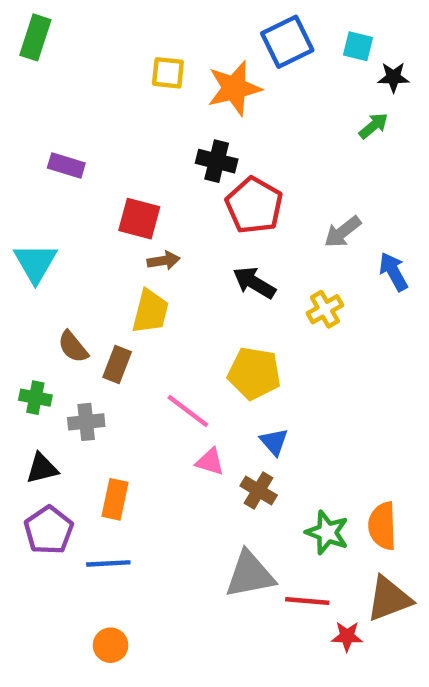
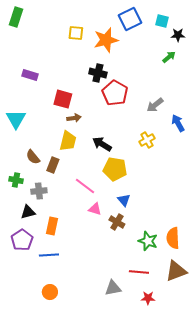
black arrow: (254, 283) -> (102, 144), moved
black triangle: (42, 468) -> (28, 212), moved
gray triangle: (250, 574) -> (113, 288), moved, size x0.7
red star: (347, 636) -> (148, 298), moved

